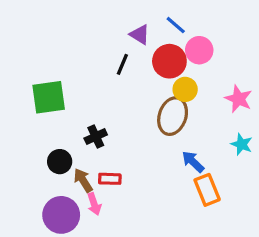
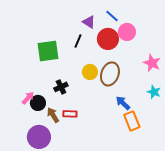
yellow circle: (185, 89) -> (90, 72), moved
green square: (49, 97) -> (48, 51), moved
pink arrow: (94, 204) -> (28, 98), moved, turned -120

